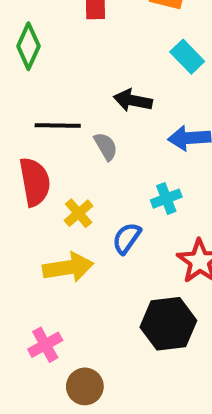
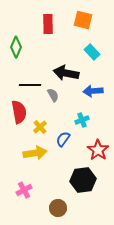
black arrow: (133, 100) -> (66, 73), size x1.4
brown circle: (85, 386) -> (58, 208), moved

